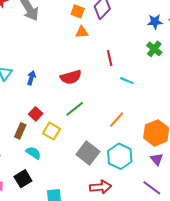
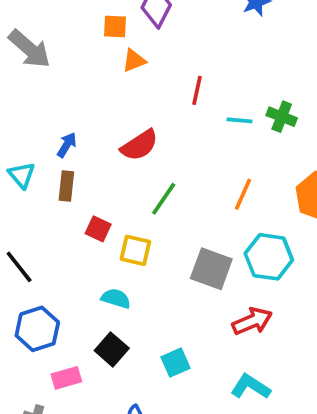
green cross: (154, 49) -> (282, 117), moved
red line: (110, 58) -> (197, 90), turned 42
blue arrow: (31, 78) -> (67, 145), moved, turned 32
brown rectangle: (20, 131) -> (66, 186), moved

